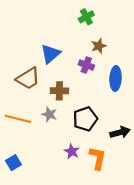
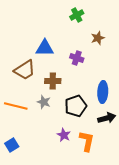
brown star: (99, 46) -> (98, 38), moved
blue triangle: (50, 54) -> (45, 48), turned 42
blue ellipse: (116, 78) -> (103, 92), moved

